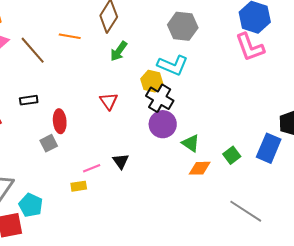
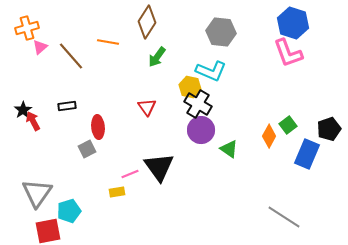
green square: (232, 155) -> (288, 125), moved
black triangle: (121, 161) -> (159, 167), size x1.8
orange diamond: (200, 168) -> (269, 136), moved, turned -60
cyan pentagon: (31, 205) -> (69, 211), turned 30

